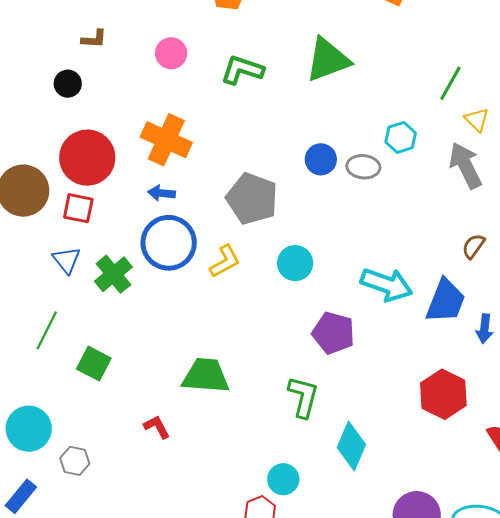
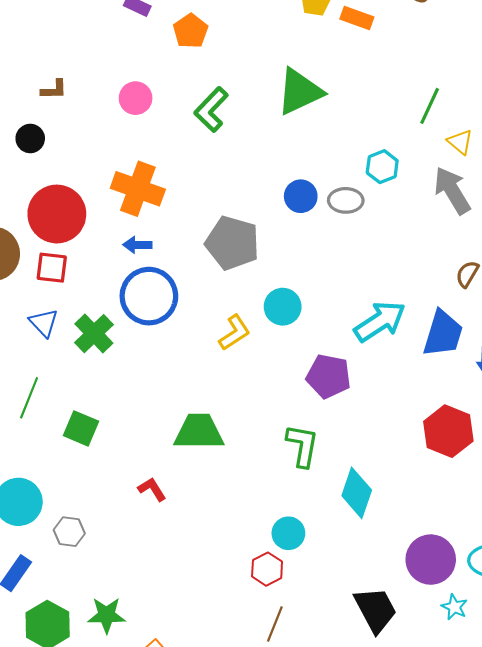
green L-shape: (242, 70) -> (211, 110), turned -60
yellow L-shape: (225, 261) -> (234, 333), moved
cyan arrow: (387, 285) -> (380, 321), turned -48

